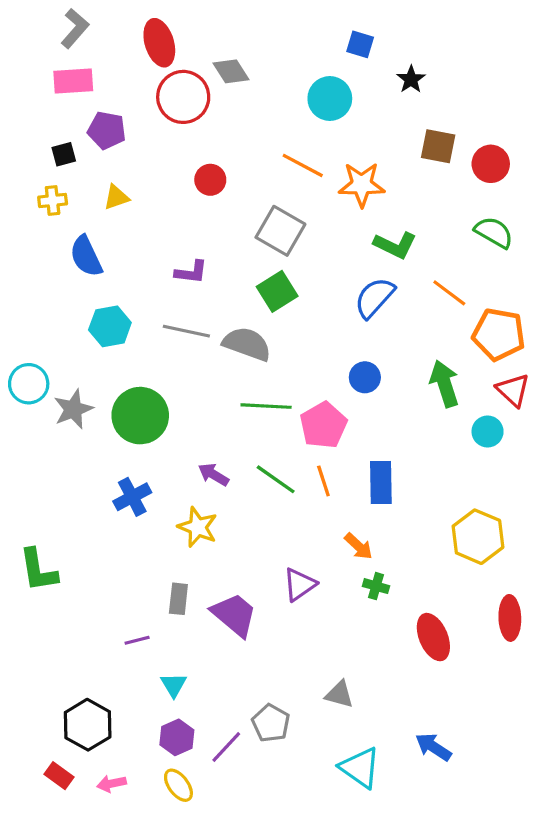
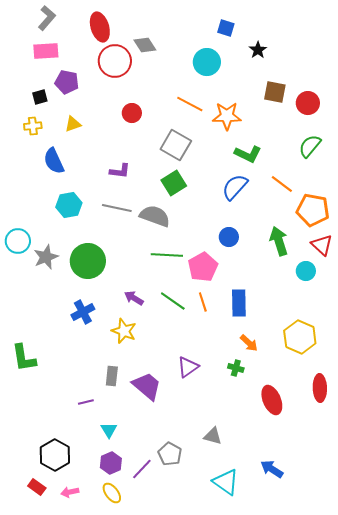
green semicircle: (494, 232) -> (310, 146), turned -80
orange arrow: (358, 546) -> (249, 343), moved

